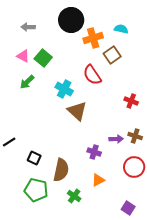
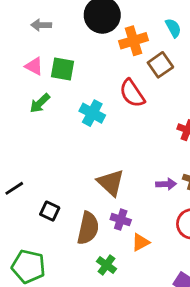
cyan semicircle: (121, 29) -> (173, 28), turned 48
green square: (43, 58) -> (62, 69), turned -30
brown triangle: (77, 111) -> (111, 183), moved
purple cross: (94, 152) -> (121, 220), moved
green pentagon: (36, 190) -> (28, 266), moved

